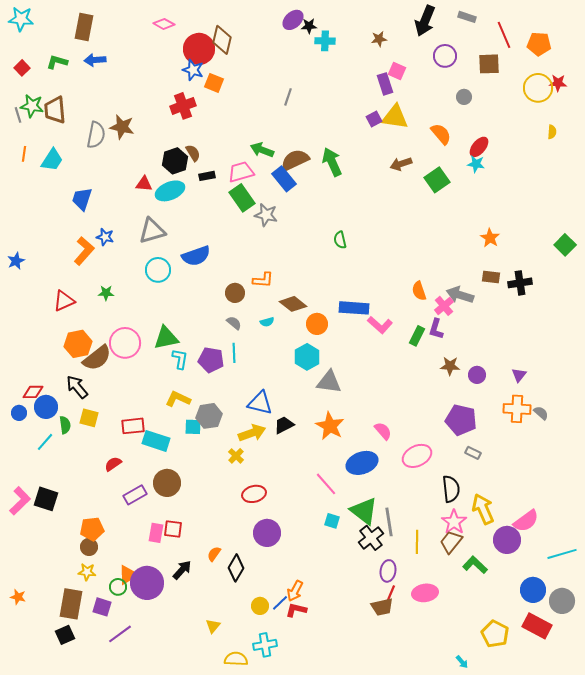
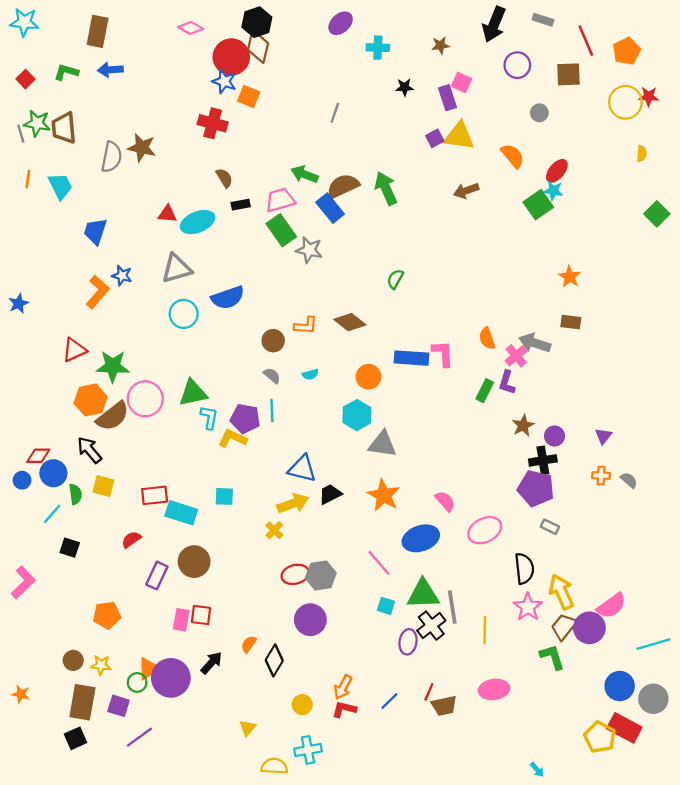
black star: (309, 26) -> (405, 87), moved
orange pentagon: (539, 44) -> (627, 51), turned -30
red cross: (183, 106) -> (213, 123), turned 35
cyan trapezoid: (52, 160) -> (60, 186), turned -60
black hexagon: (175, 161) -> (257, 22), moved
green square: (437, 180) -> (538, 205), moved
green semicircle: (340, 240) -> (395, 279), turned 42
green square: (565, 245) -> (657, 214), moved
black cross: (520, 283) -> (543, 460), moved
green star: (106, 293) -> (113, 366), moved, size x1.8
brown diamond: (293, 304) -> (350, 322), moved
pink L-shape: (380, 325) -> (443, 353), moved, turned -135
brown star: (450, 366) -> (523, 426), turned -30
yellow L-shape: (178, 399) -> (232, 438), moved
orange cross: (517, 409) -> (601, 476), size x0.6
gray hexagon: (209, 416) -> (321, 576), moved
purple rectangle: (135, 495) -> (157, 576), turned -35
black square: (46, 499) -> (70, 548), moved, size x0.7
green triangle: (364, 511) -> (423, 594), turned -40
brown trapezoid: (451, 542) -> (564, 627), moved
brown circle: (89, 547) -> (73, 660), moved
green L-shape: (475, 565) -> (552, 657), turned 30
purple ellipse: (388, 571) -> (408, 642), moved
red line: (391, 593) -> (429, 692), moved
blue line: (280, 603) -> (389, 701), moved
yellow pentagon: (495, 634) -> (600, 737), moved

